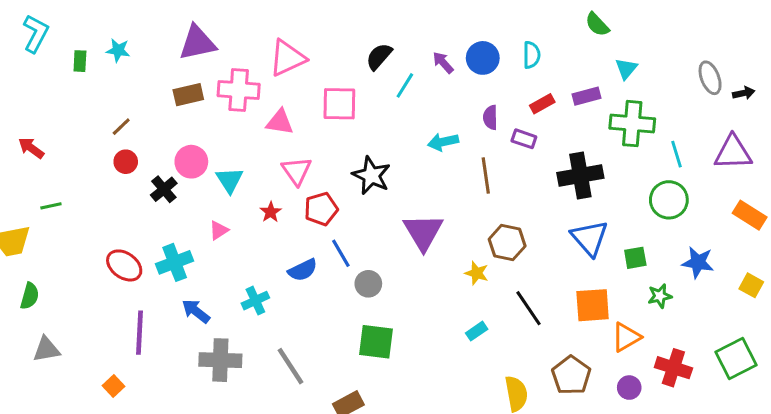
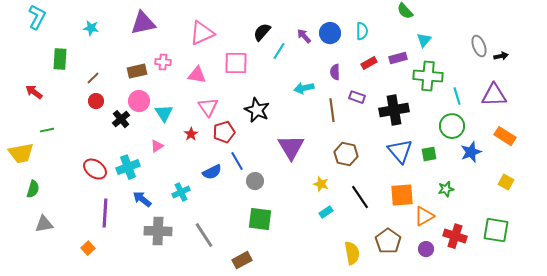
green rectangle: (80, 61) -> (60, 59), moved, size x1.5
pink cross: (239, 90) -> (163, 62), moved, size x0.6
brown rectangle: (188, 95) -> (137, 71), moved
purple rectangle: (524, 139) -> (357, 97), moved
green square: (635, 258) -> (429, 154), moved
blue star: (698, 262) -> (471, 152), moved, turned -30
yellow star: (477, 273) -> (321, 184), moved
green square: (736, 359) -> (496, 230), turned 36

